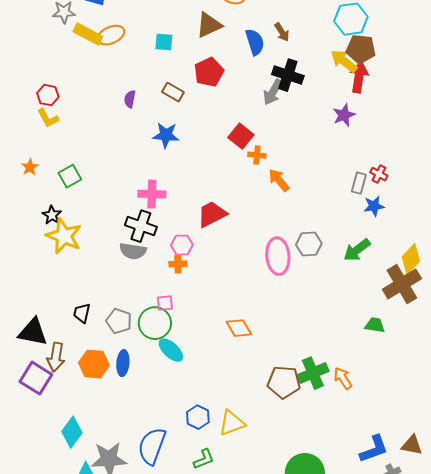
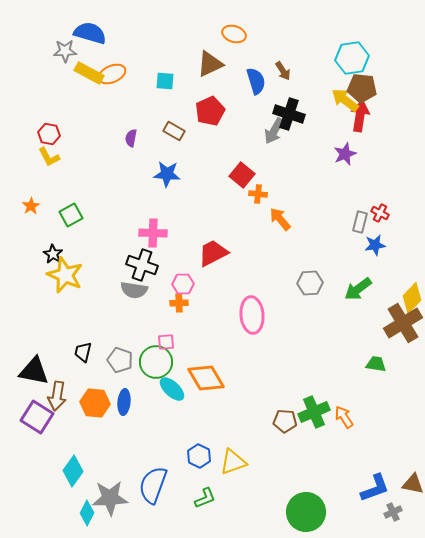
pink ellipse: (278, 256) -> (252, 315), moved
orange diamond: (239, 328) -> (206, 378), moved, size x1.4
brown pentagon: (284, 382) -> (285, 421), size x0.7

